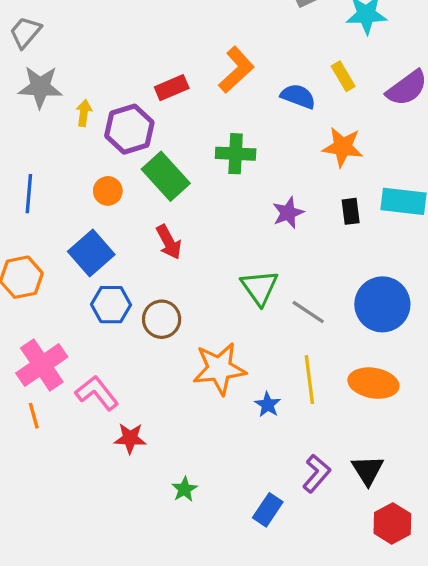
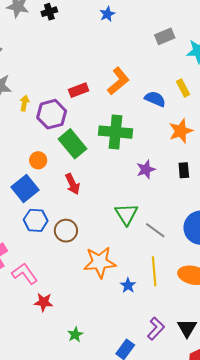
orange star: (343, 147) -> (181, 131), turned -30
green cross: (236, 154) -> (115, 132), size x1.4
orange circle: (108, 191) -> (38, 160), moved

